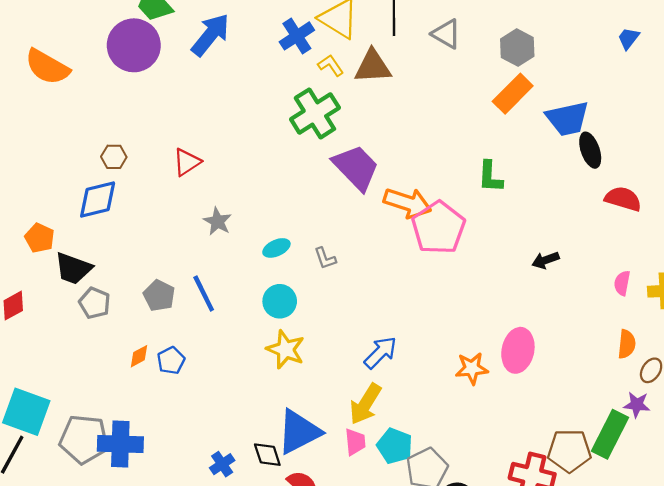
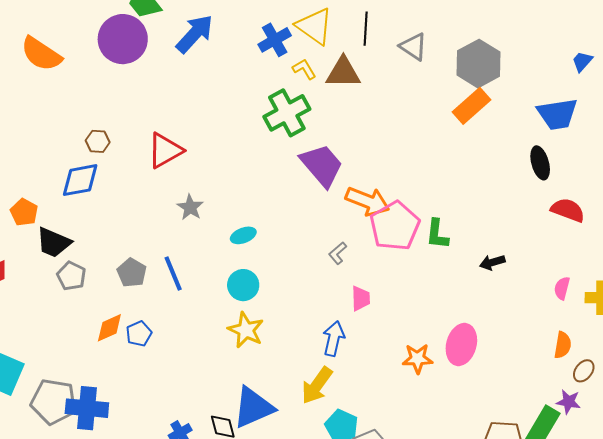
gray hexagon: (517, 48) -> (479, 64), size x1.4
blue trapezoid: (567, 119) -> (557, 114), moved
red triangle: (187, 162) -> (165, 150), size x1.4
green L-shape: (490, 177) -> (437, 234), moved
gray L-shape: (325, 258) -> (338, 253), moved, turned 65
blue arrow: (380, 353) -> (334, 339), turned -36
orange diamond: (139, 356) -> (109, 328), size x1.4
pink trapezoid: (355, 442) -> (361, 298), moved

